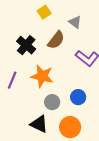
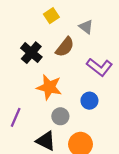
purple line: (12, 80) -> (16, 117), moved
blue circle: (78, 97) -> (89, 101), moved

